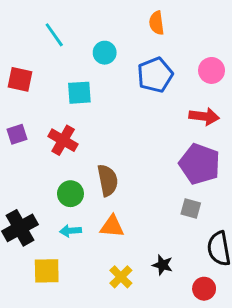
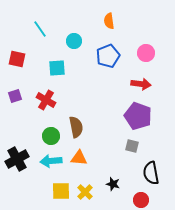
cyan arrow: (70, 231) -> (51, 161), size x1.5
yellow square: (47, 271) -> (61, 191), moved

